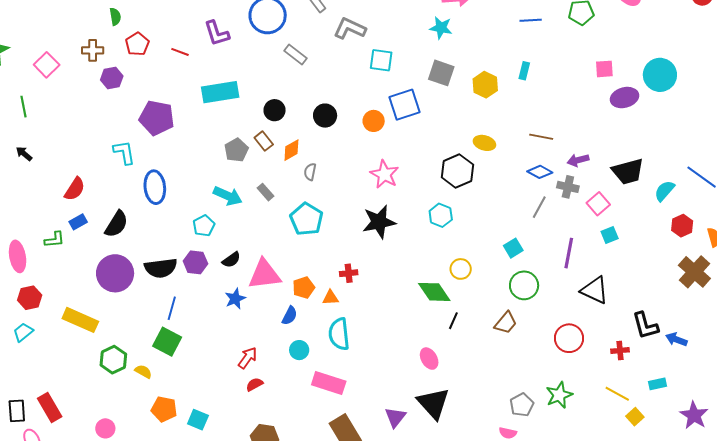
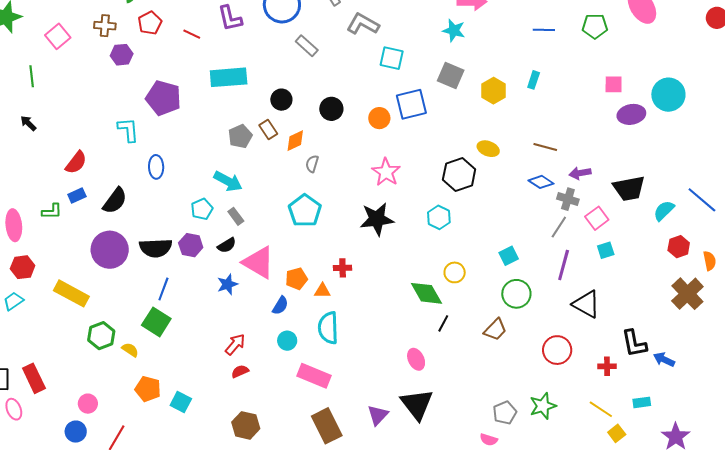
blue ellipse: (155, 187) -> (156, 167), size x0.7
gray rectangle: (265, 192) -> (236, 216), moved
gray line: (539, 207) -> (559, 227), moved
pink triangle: (265, 274) -> (259, 262), turned 33

